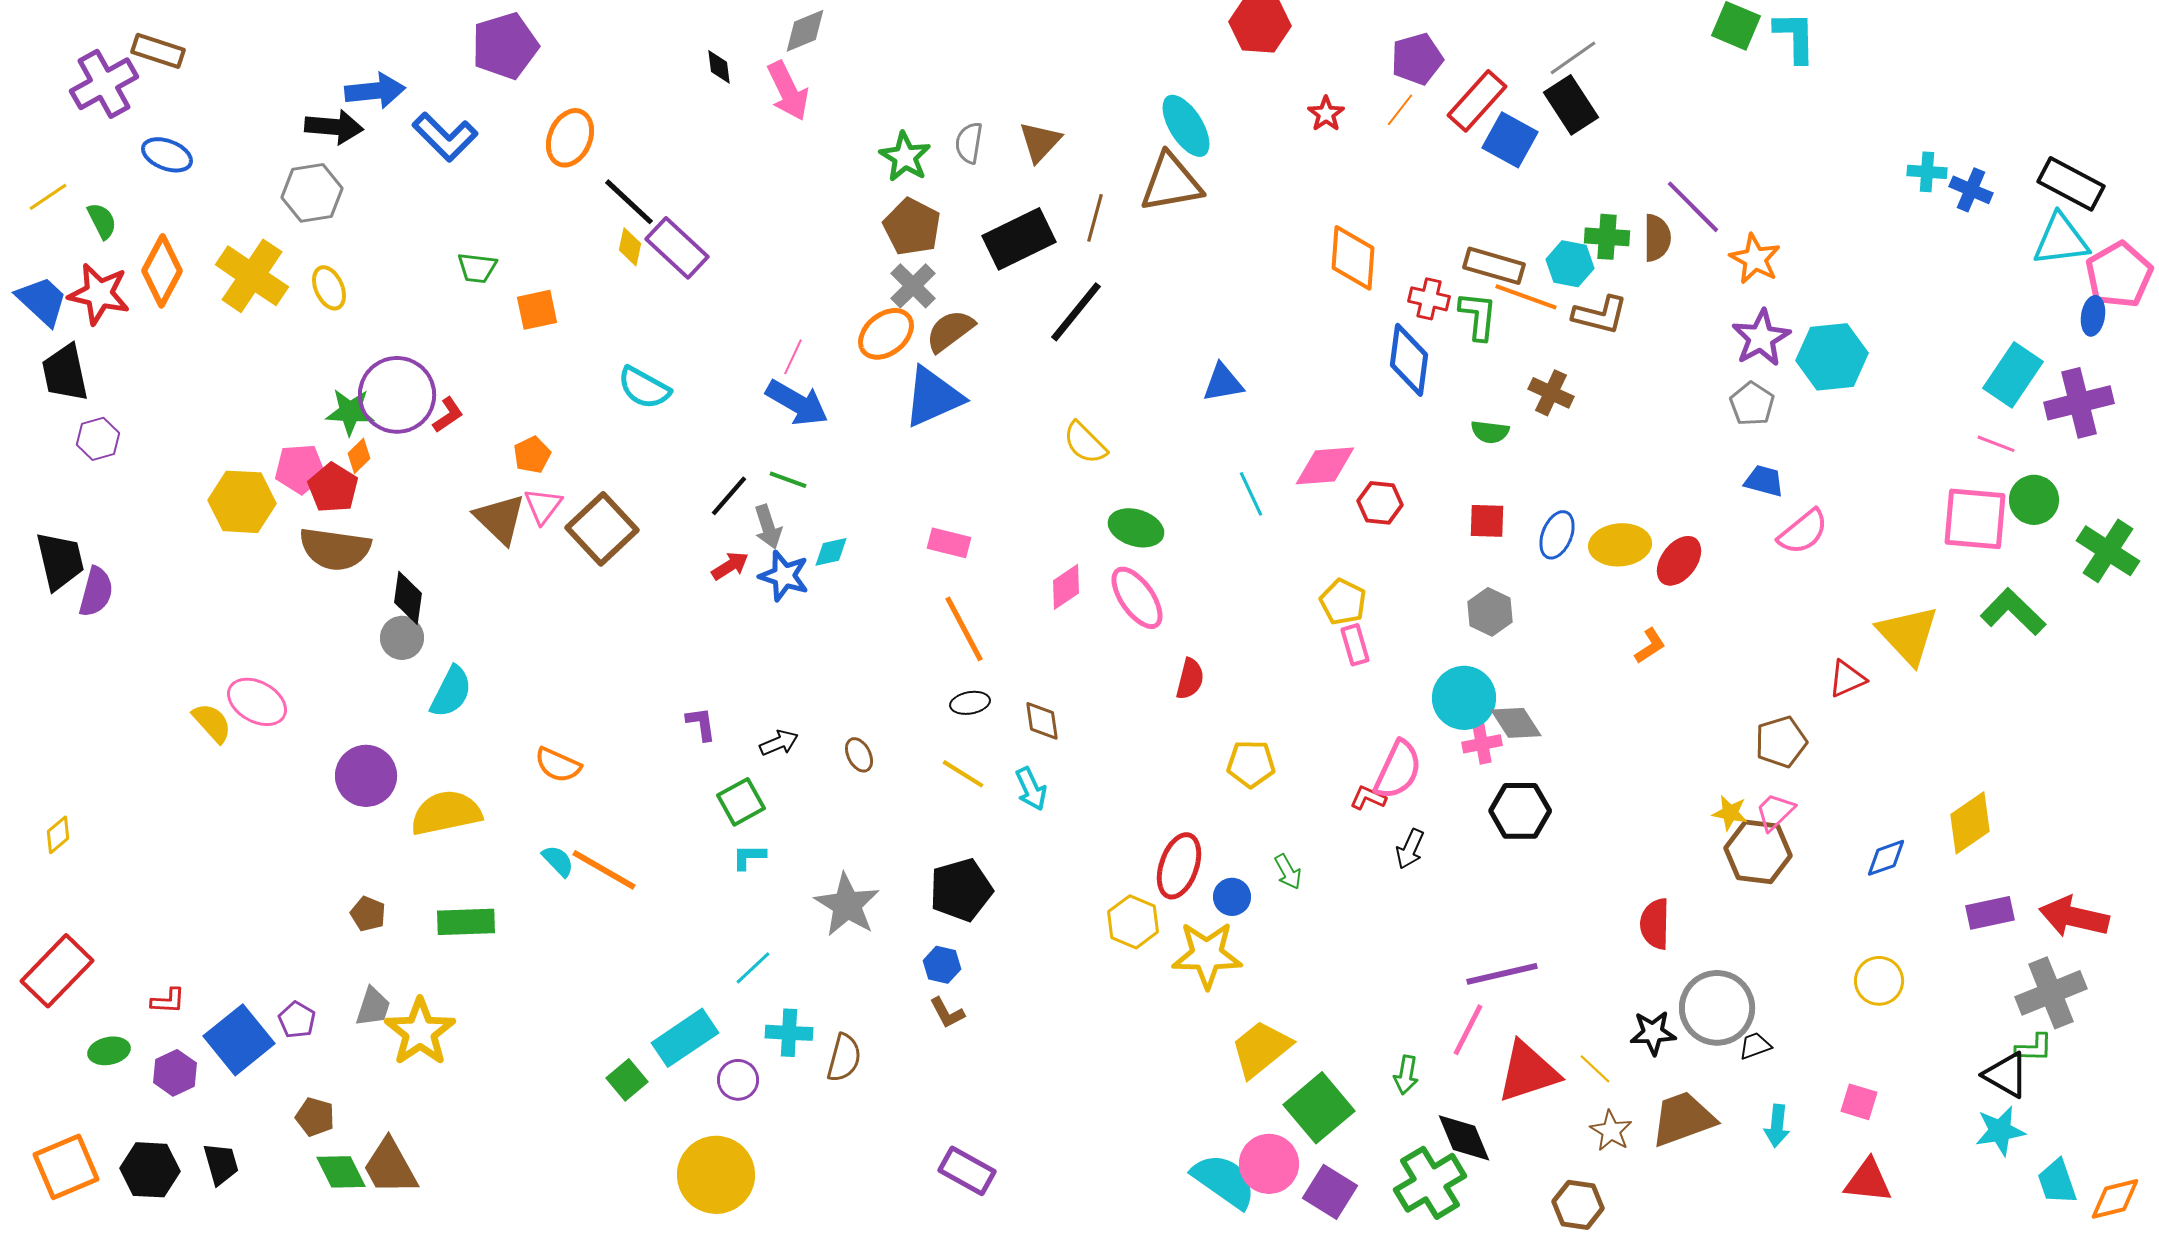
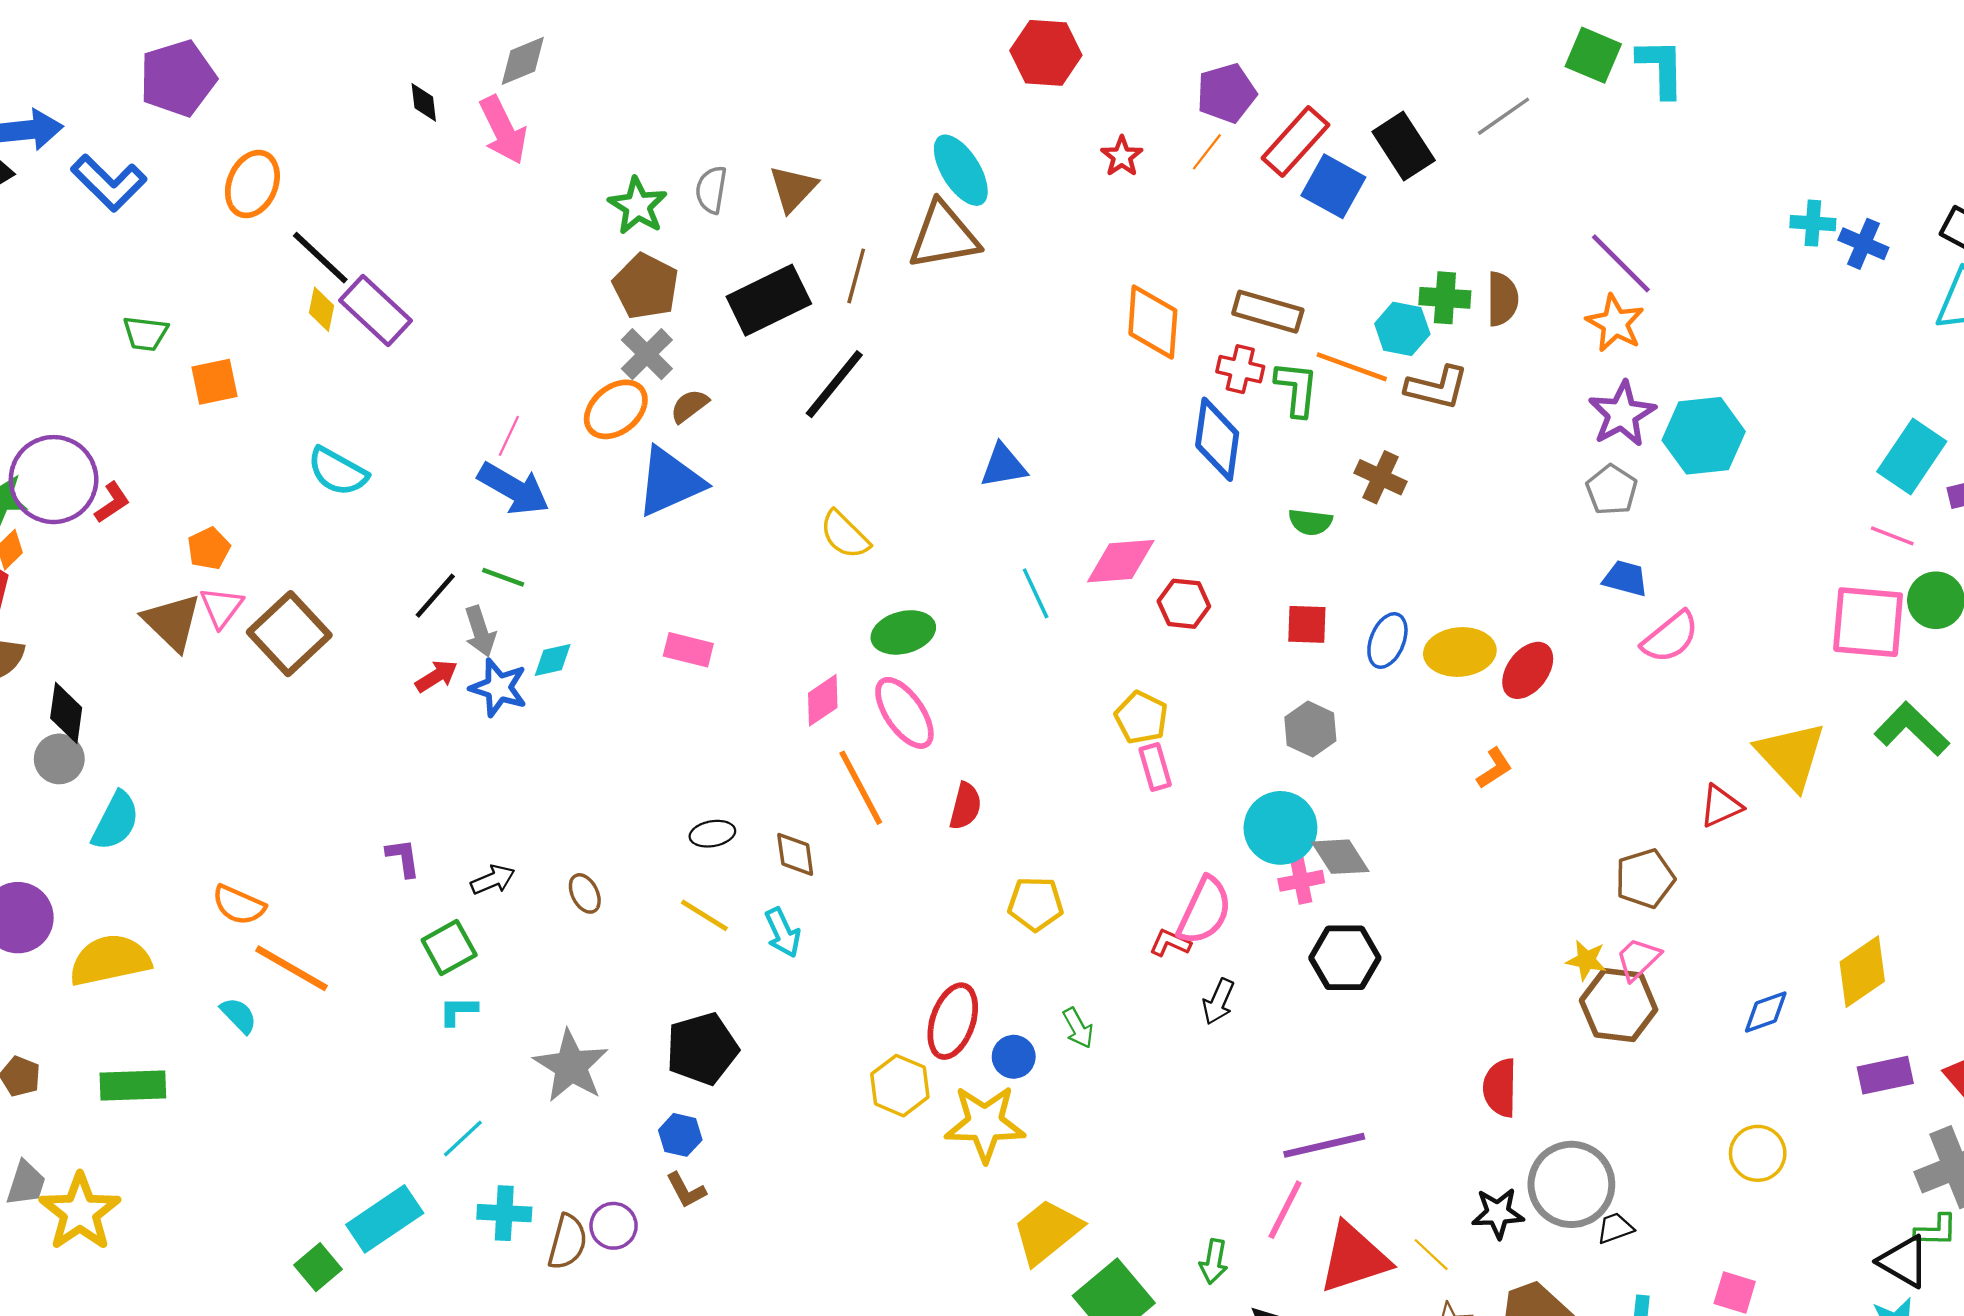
gray line: (1573, 58) -> (1504, 116), moved
purple line: (1693, 207) -> (1621, 263), moved
brown rectangle: (1494, 266) -> (1268, 312), moved
brown semicircle: (950, 331) -> (689, 406), size x0.7
green ellipse: (1136, 528) -> (903, 632), turned -32
orange line: (964, 629) -> (861, 788), moved
orange line: (604, 870) -> (292, 968), moved
purple circle: (738, 1080) -> (614, 1226), moved

